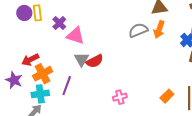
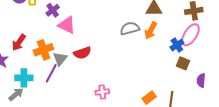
gray triangle: (81, 59) -> (60, 59), moved
red arrow: (30, 60) -> (19, 42), turned -36
orange cross: (43, 74) -> (43, 50), moved

